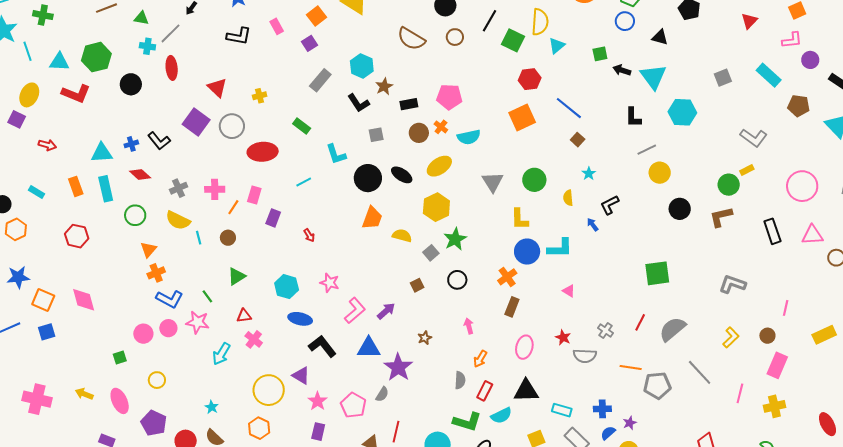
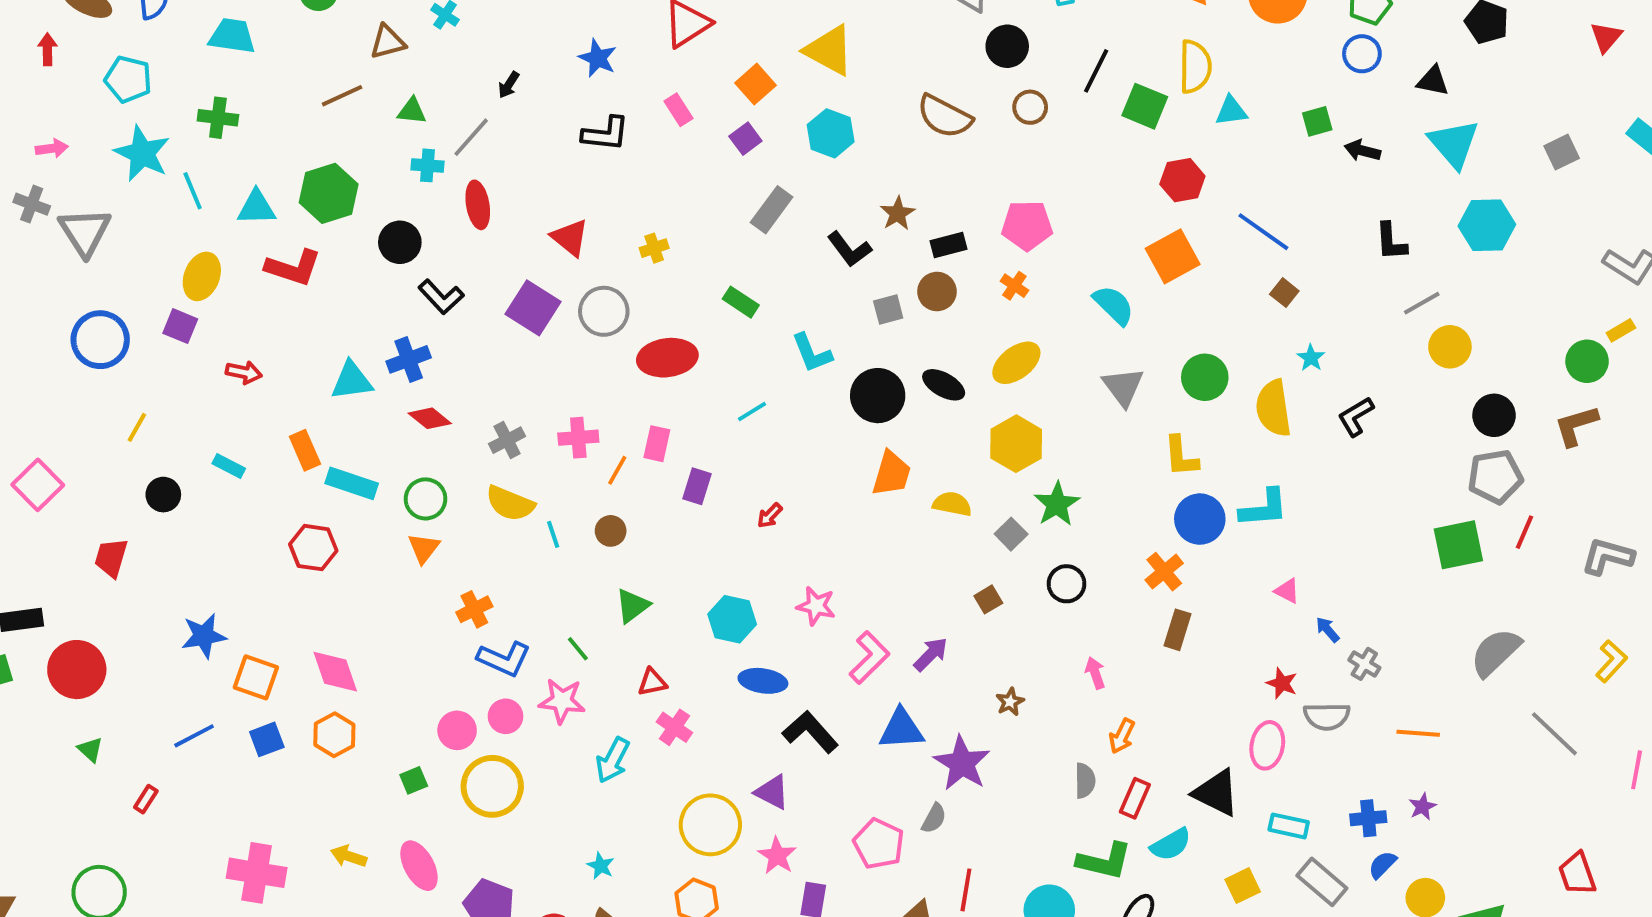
cyan triangle: (557, 46) -> (1231, 111), turned 36
cyan hexagon: (362, 66) -> (831, 133), moved
cyan triangle: (653, 77) -> (1454, 144), moved
brown circle: (419, 133) -> (937, 292), moved
cyan semicircle: (469, 137) -> (1114, 305), moved, turned -120
black L-shape: (159, 141) -> (441, 297), moved
blue cross: (131, 144) -> (409, 359), size x1.5
cyan rectangle: (106, 189) -> (352, 483), moved, turned -55
yellow semicircle: (568, 198) -> (1273, 408), size x1.8
blue arrow: (593, 225) -> (1328, 630), moved
orange hexagon: (16, 229) -> (334, 735), moved
red arrow: (309, 235) -> (770, 516), turned 80
orange triangle: (148, 249) -> (424, 548), moved
red line: (640, 322) -> (1525, 532), moved
pink ellipse: (524, 347) -> (1267, 745), moved
yellow circle: (157, 380) -> (492, 786), moved, size x1.8
gray pentagon: (657, 385) -> (1495, 477), moved
black triangle: (526, 391) -> (1216, 793), turned 32
pink star: (318, 401) -> (777, 856), moved
purple star: (630, 423) -> (1422, 807), moved

